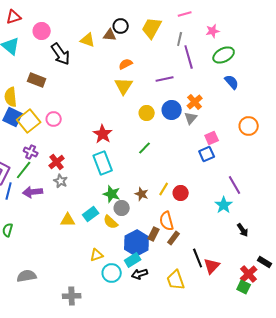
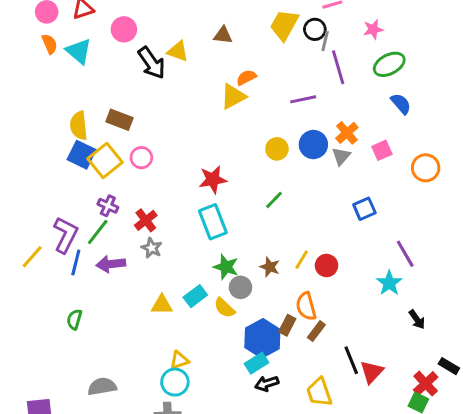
black circle: (121, 26) -> (315, 29), moved
yellow triangle: (88, 40) -> (178, 51), moved
brown rectangle: (37, 80) -> (120, 120), moved
yellow triangle: (124, 86) -> (233, 96), moved, turned 30
red star: (103, 134) -> (213, 179), turned 30
pink square: (212, 138) -> (382, 150), moved
yellow triangle: (97, 255) -> (179, 360), moved
cyan circle: (112, 273) -> (175, 382), moved

